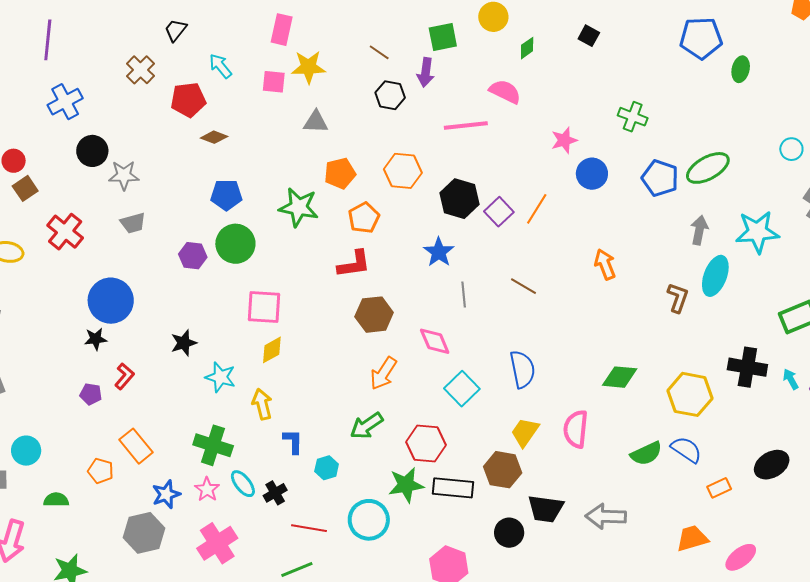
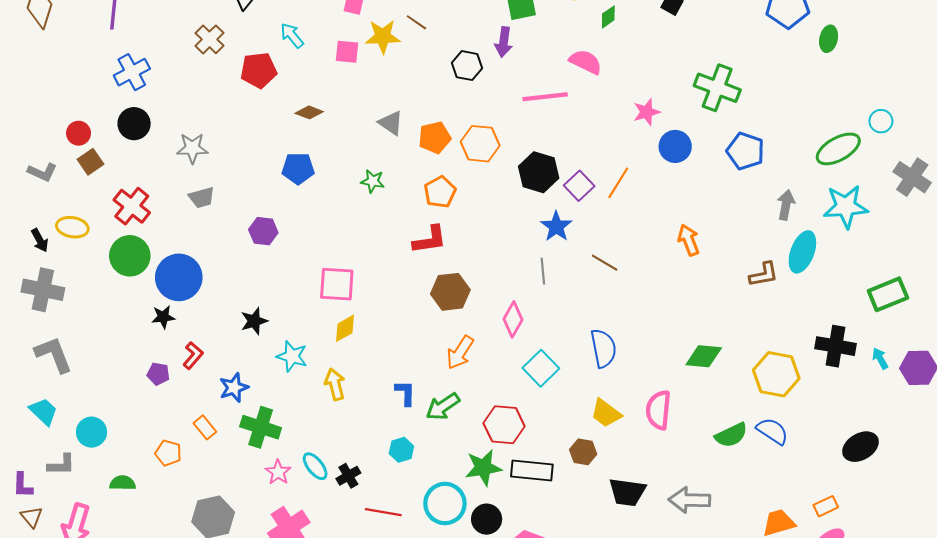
brown line: (379, 52) -> (416, 22), moved
green cross: (633, 117) -> (717, 88), size x1.5
gray triangle: (316, 122) -> (391, 123), moved, turned 32
brown diamond: (214, 137) -> (309, 112), moved
black circle: (92, 151) -> (134, 124), moved
green ellipse: (708, 168) -> (838, 149), moved
orange pentagon: (340, 173) -> (435, 137), moved
green star: (299, 207) -> (373, 181), size x0.6
green circle: (235, 244) -> (130, 256), moved
blue star: (439, 252) -> (556, 227), moved
brown L-shape: (678, 298) -> (764, 274), turned 60
pink diamond: (435, 341) -> (513, 319), turned 52
yellow trapezoid: (525, 432) -> (606, 413), turned -88
blue L-shape: (293, 441) -> (405, 393), moved
green cross: (213, 445) -> (261, 427), moved
orange rectangle: (136, 446) -> (205, 427), size x0.7
brown hexagon: (503, 470) -> (583, 452), size x0.7
orange rectangle: (719, 488) -> (826, 506), moved
blue star: (166, 494) -> (234, 388), moved
black circle: (509, 533) -> (487, 519), moved

